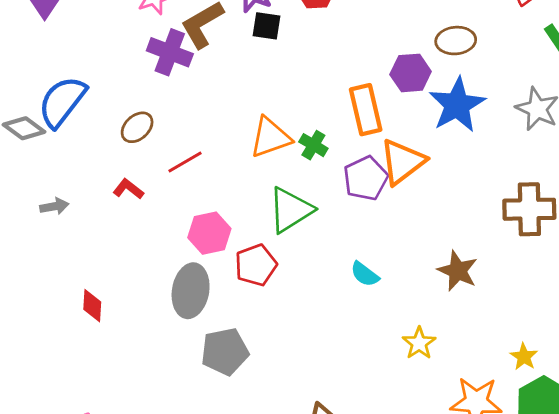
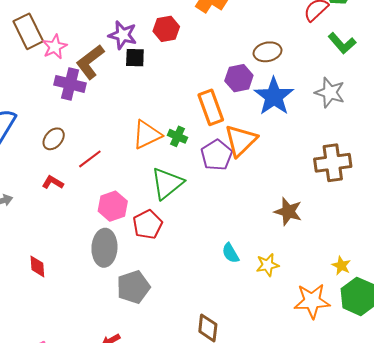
cyan semicircle: (365, 274) -> (230, 253), moved, turned 30
yellow star: (419, 343) -> (268, 265), turned 30

